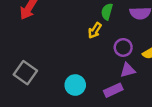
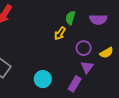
purple triangle: (128, 70) -> (87, 67), turned -40
purple rectangle: (113, 90) -> (75, 84), turned -35

